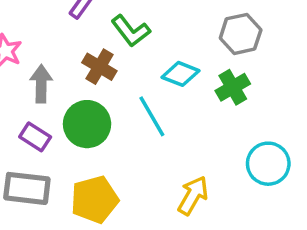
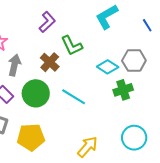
cyan diamond: (180, 74) -> (108, 67), moved
cyan line: (152, 116) -> (74, 97), turned -40

